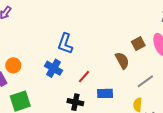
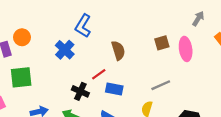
brown semicircle: (122, 60) -> (118, 50), moved
red line: (84, 77) -> (99, 74), moved

